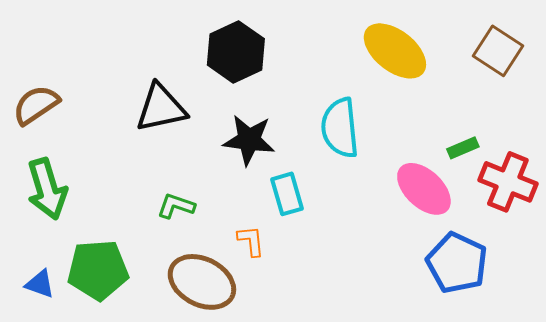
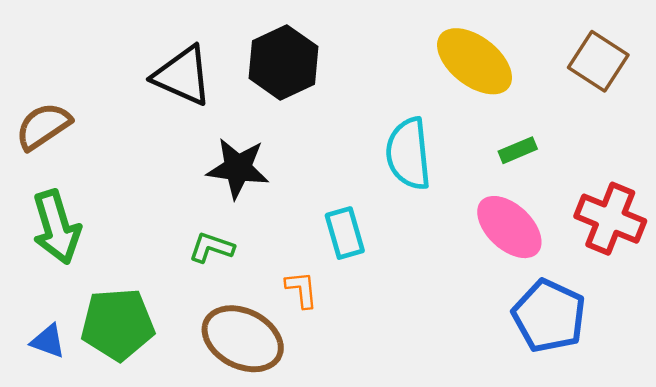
black triangle: (161, 108) -> (183, 76), moved, turned 36
black star: (249, 140) -> (238, 168), moved
green rectangle: (463, 148) -> (518, 150), moved

